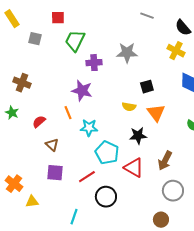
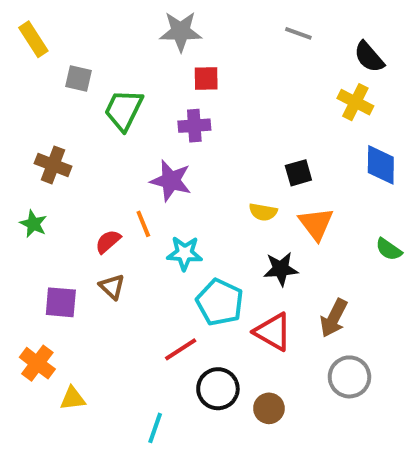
red square: (58, 18) -> (206, 79), moved
green trapezoid: (75, 41) -> (124, 110), moved
gray star: (127, 53) -> (181, 31), moved
red semicircle: (39, 122) -> (108, 241), moved
purple square: (55, 173) -> (61, 302), moved
brown circle: (161, 220) -> (269, 408), moved

